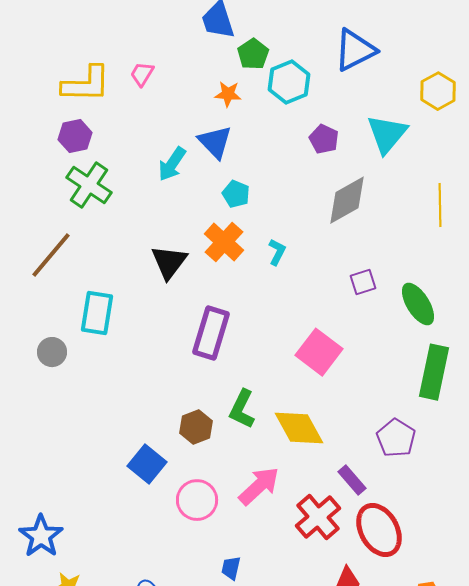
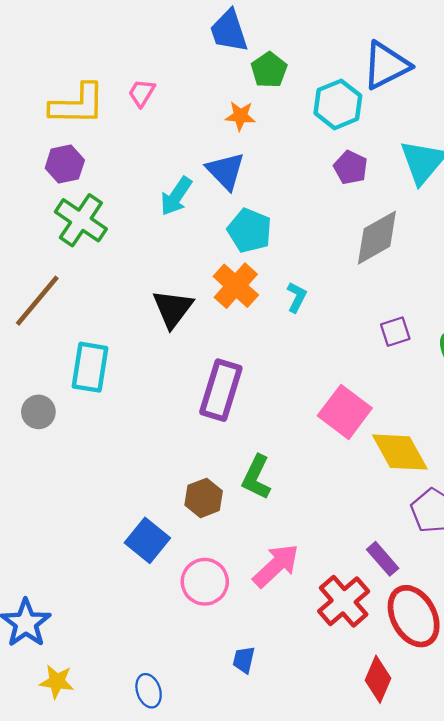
cyan hexagon: (289, 82) -> (338, 104), moved
cyan pentagon: (236, 194) -> (250, 231), size x1.4
yellow diamond: (299, 428) -> (400, 452), moved

